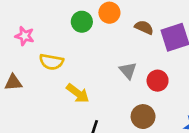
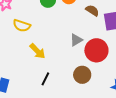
gray triangle: (128, 71) -> (76, 40), turned 32
red circle: (158, 81) -> (96, 50), size x1.5

